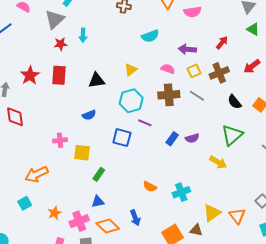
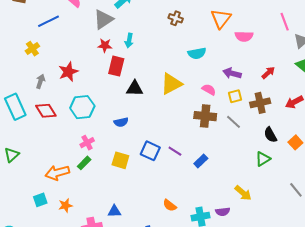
yellow triangle: (131, 70) -> (171, 84), size x1.6
red rectangle: (59, 75) -> (116, 66), moved
cyan hexagon: (131, 101) -> (82, 107), moved
red diamond: (15, 117) -> (46, 111), turned -35
purple line: (145, 123) -> (175, 151), moved
green triangle: (232, 135) -> (263, 159), moved, size x0.7
purple semicircle: (192, 138) -> (223, 212), moved
pink cross: (60, 140) -> (87, 143), turned -32
yellow square: (82, 153) -> (120, 160), moved
green rectangle: (99, 174) -> (84, 163), moved
orange star: (55, 213) -> (65, 205), moved

